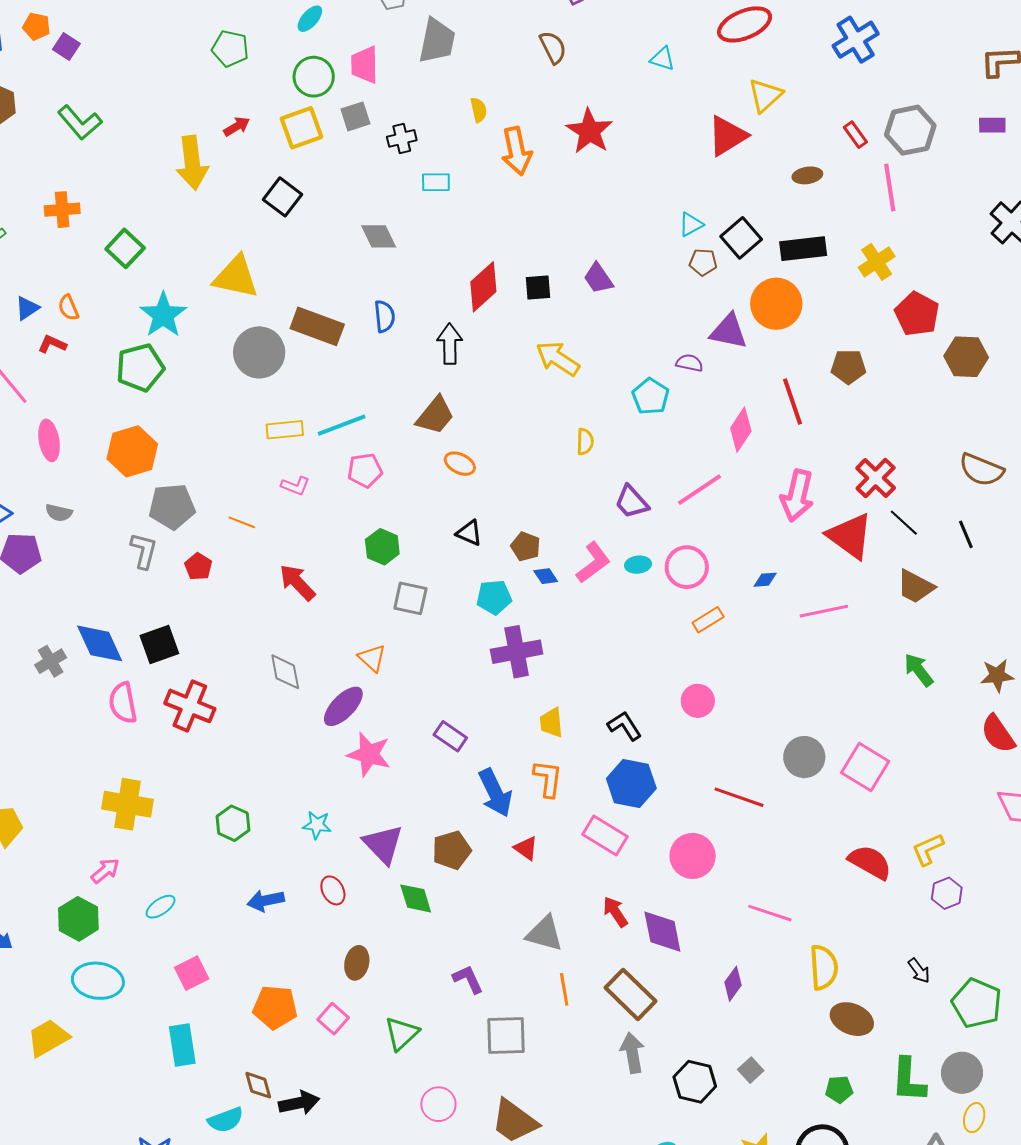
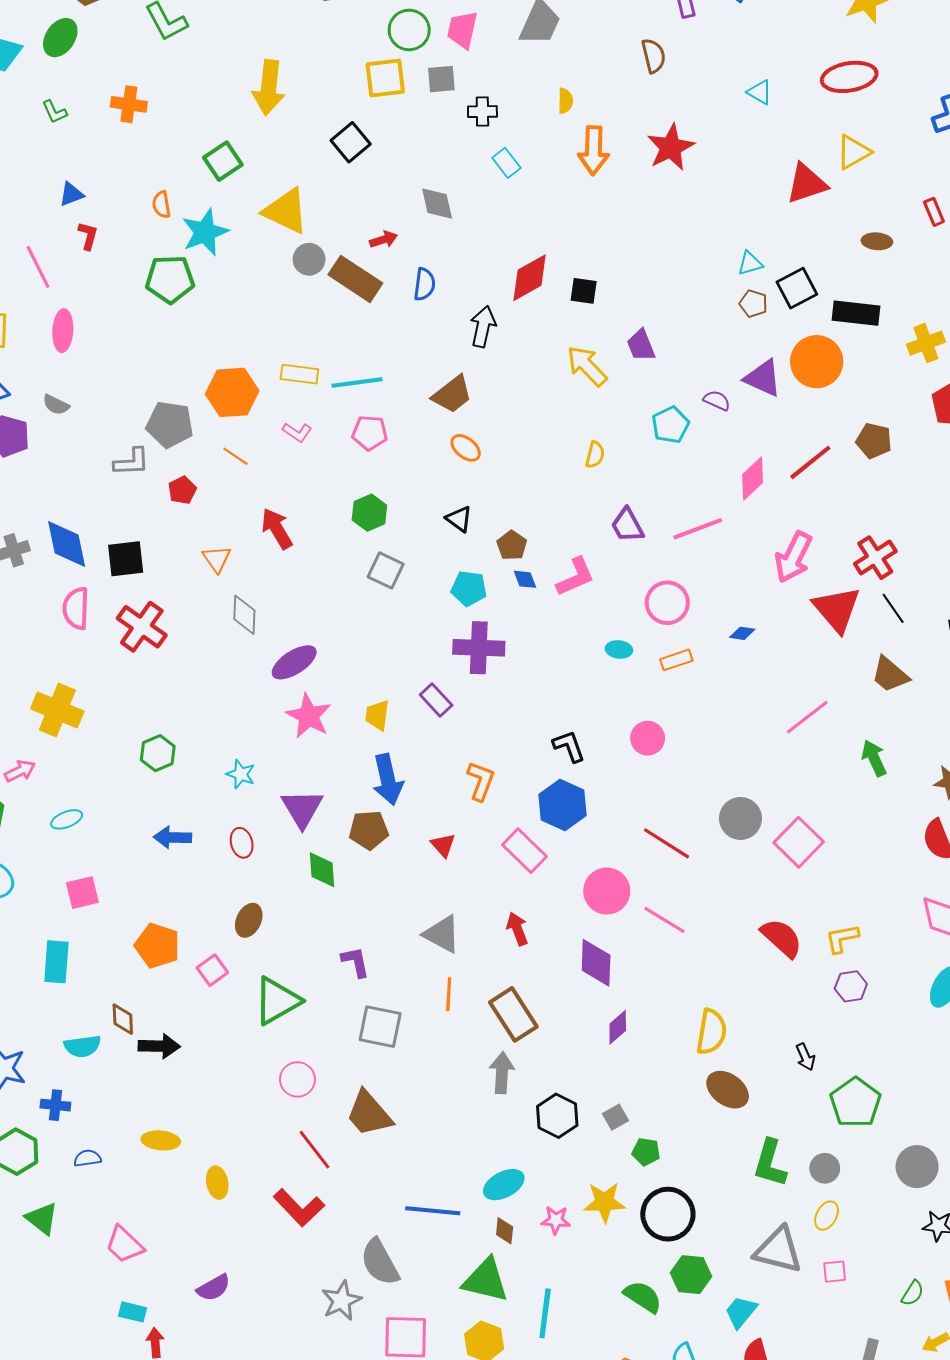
red arrow: (237, 126) -> (384, 240), moved
cyan rectangle: (436, 182) -> (506, 163), turned 40
green square: (125, 248) -> (223, 161), moved
purple trapezoid: (598, 278) -> (641, 345), moved
orange semicircle: (68, 308) -> (162, 205), moved
red L-shape: (52, 344) -> (88, 236), turned 68
gray circle: (259, 352) -> (309, 259), moved, size x0.6
red line: (793, 401) -> (810, 462), turned 57
orange hexagon: (132, 451) -> (232, 392), moved
gray L-shape: (144, 551) -> (132, 462), turned 60
cyan ellipse: (638, 565) -> (619, 649), moved
pink line: (824, 611) -> (807, 717), moved, turned -39
orange triangle: (372, 658) -> (217, 559), moved
yellow trapezoid: (551, 723) -> (377, 715), moved
purple rectangle: (450, 736) -> (436, 700), moved
blue arrow: (495, 793) -> (388, 780), moved
pink line: (770, 913) -> (665, 920), moved
purple diamond: (662, 932) -> (596, 963), moved
green triangle: (402, 1033) -> (277, 1001), size x1.4
gray circle: (962, 1073) -> (825, 1168), size x0.7
green pentagon: (839, 1089) -> (646, 1152), moved

